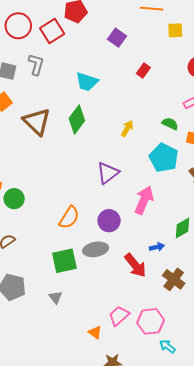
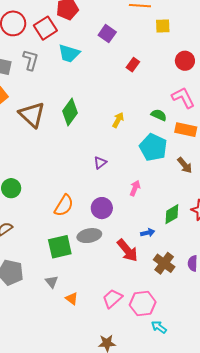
cyan trapezoid: (87, 82) -> (69, 53), moved
purple triangle: (108, 173) -> (100, 163), size x0.6
pink arrow: (144, 200) -> (135, 188), size x0.6
orange triangle: (95, 332) -> (72, 298), moved

